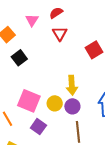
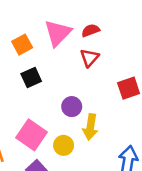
pink triangle: (32, 20) -> (58, 33), size x1.6
purple circle: (72, 106) -> (72, 107), moved

